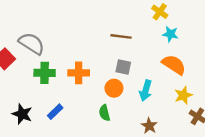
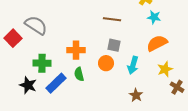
orange semicircle: (174, 65) -> (157, 43), turned -60
green cross: (45, 73) -> (42, 63), moved
blue rectangle: (55, 112) -> (56, 83), size x1.5
green semicircle: (105, 113) -> (79, 74), moved

